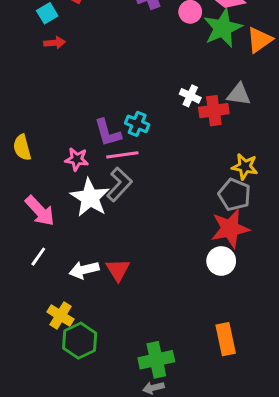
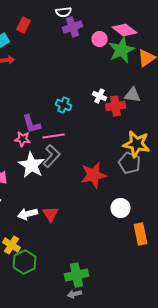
cyan cross: (137, 124) -> (64, 105), moved
purple L-shape: (108, 133) -> (32, 124), moved
yellow star: (245, 167) -> (136, 144), size x1.5
red star: (230, 229) -> (94, 175), moved
orange rectangle: (226, 339) -> (140, 234), moved

